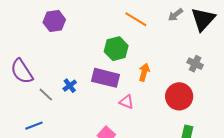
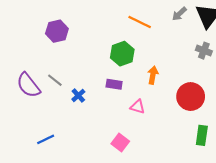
gray cross: (195, 64) -> (204, 51), moved
purple rectangle: (106, 78) -> (114, 84), size x0.6
gray line: (46, 95) -> (55, 80), moved

